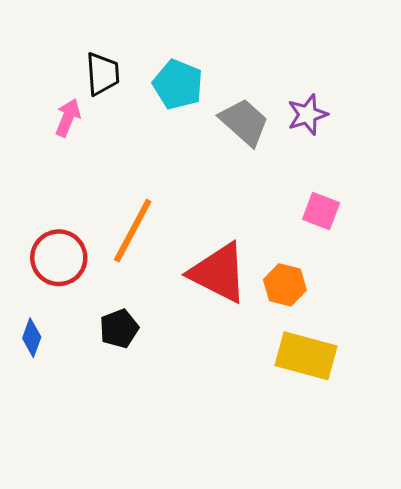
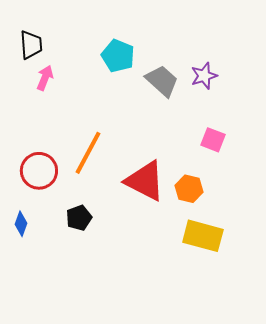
black trapezoid: (102, 74) -> (31, 45), moved

